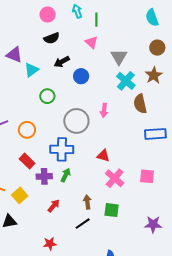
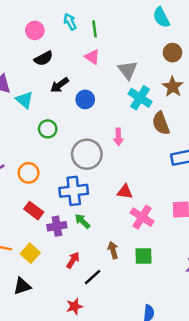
cyan triangle: (31, 70) -> (24, 100), turned -35
green arrow: (66, 175) -> (82, 221), turned -64
black line: (83, 224) -> (93, 277), moved

